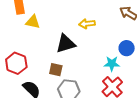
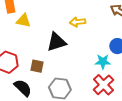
brown square: (56, 70) -> (37, 66), moved

